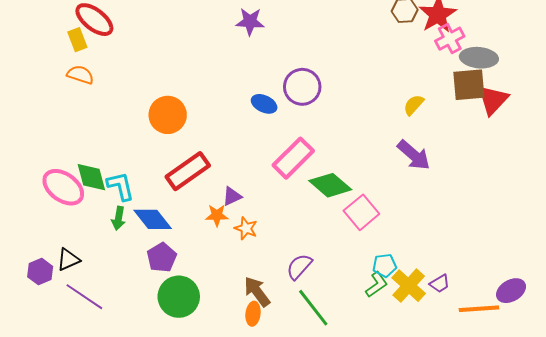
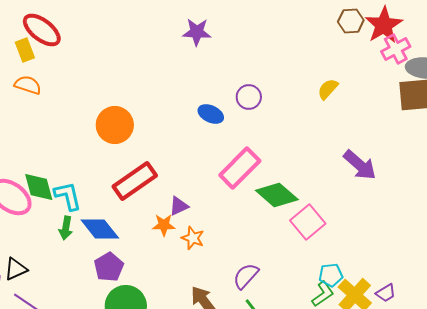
purple circle: (302, 87) -> (249, 97), size x0.7
yellow semicircle: (414, 105) -> (328, 89), moved

